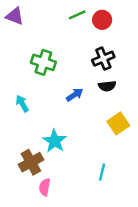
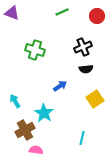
red circle: (102, 20) -> (97, 16), moved
blue arrow: (75, 95) -> (60, 86), moved
cyan arrow: (22, 104) -> (15, 101), moved
pink semicircle: (45, 187) -> (36, 150), turned 88

